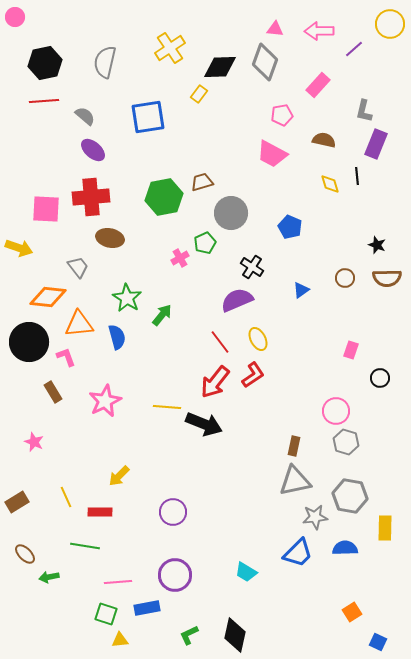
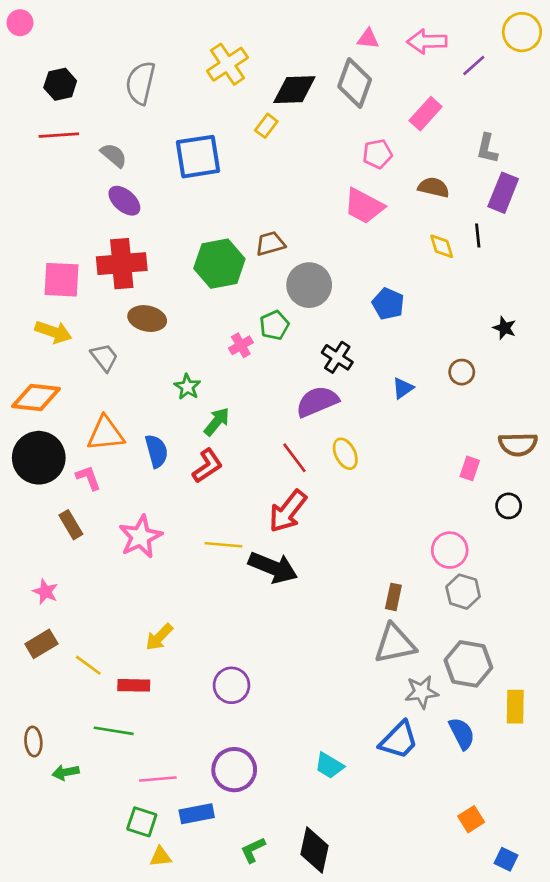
black hexagon: (45, 63) -> (60, 84), size x0.7
yellow arrow: (19, 248) -> (53, 332), moved
brown semicircle: (387, 278) -> (518, 444), moved
orange diamond: (48, 297) -> (36, 397), moved
green star: (127, 298) -> (187, 387), moved, size x0.7
red L-shape: (253, 375) -> (207, 466), moved
yellow line: (66, 497) -> (88, 665), turned -30
brown rectangle: (17, 502) -> (41, 644), moved
blue semicircle: (345, 548) -> (462, 733), turned 65
brown ellipse: (25, 554) -> (33, 742), turned 40

